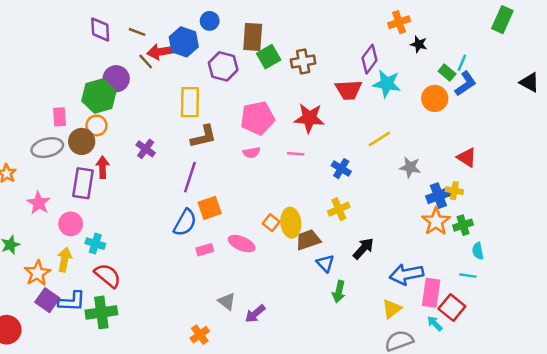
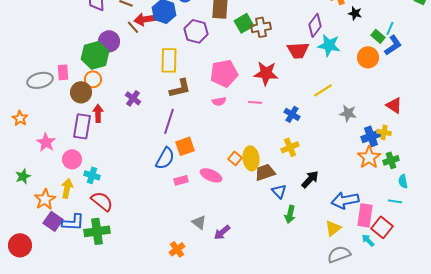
green square: (269, 57) -> (244, 23), moved
gray ellipse: (47, 148) -> (40, 80), moved

